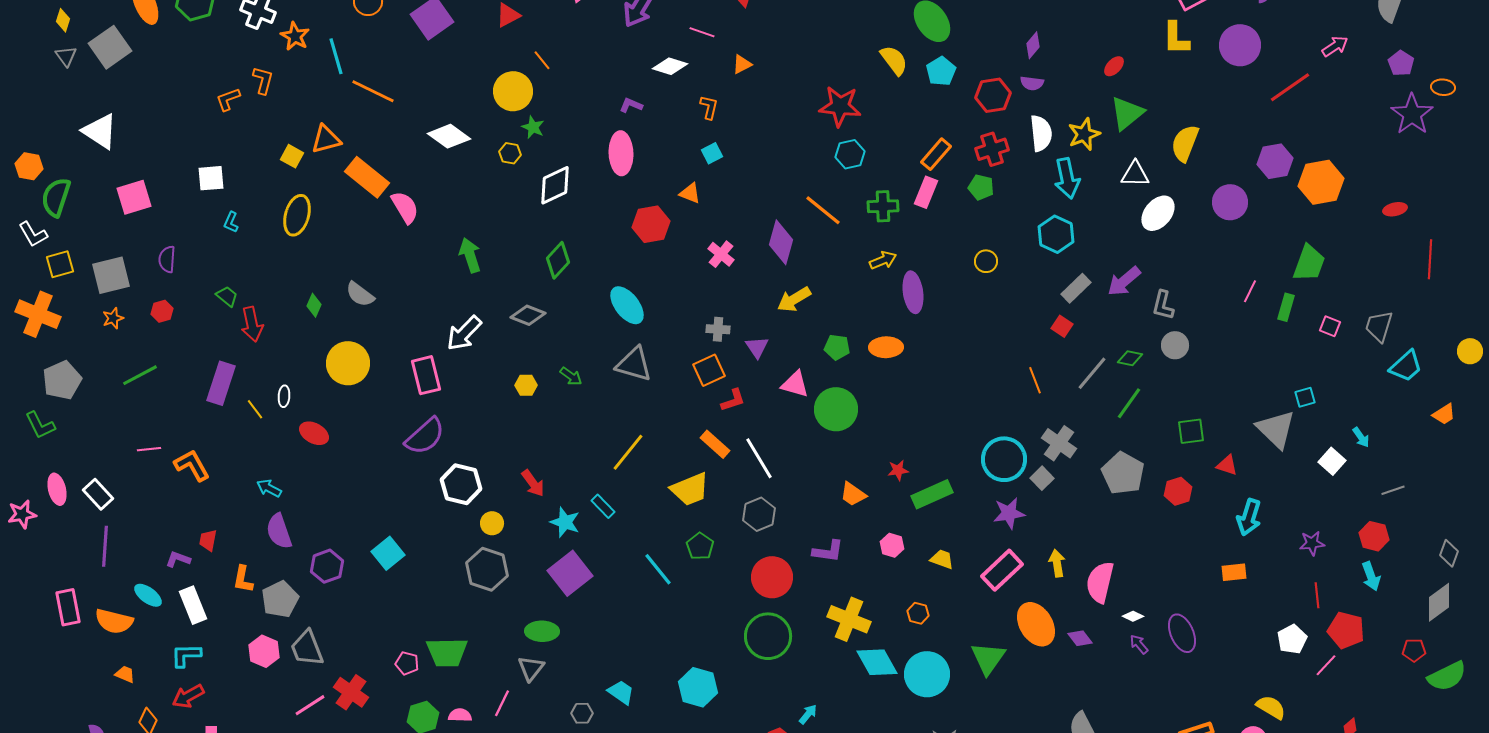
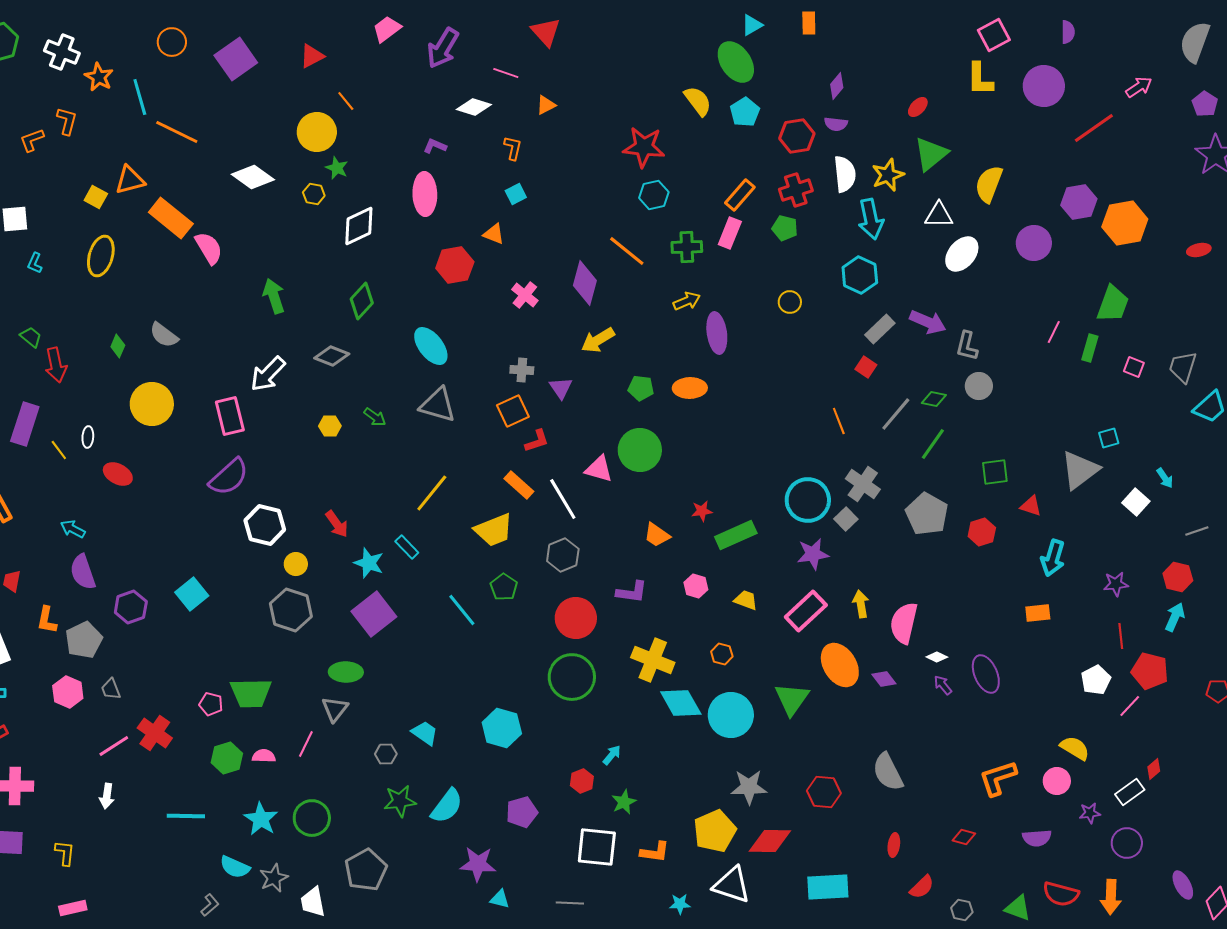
purple arrow: (1124, 281) -> (928, 322), turned -117
pink triangle: (795, 384) -> (599, 469), moved
gray triangle: (1276, 429) -> (1080, 470), turned 39
cyan arrow: (1371, 576) -> (1175, 617), turned -136
gray trapezoid: (307, 648) -> (111, 689), size x0.6

